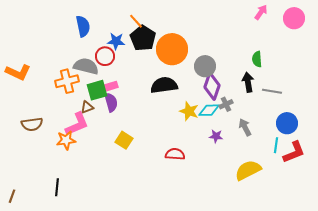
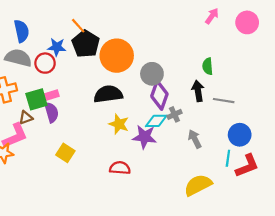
gray semicircle: (86, 66) -> (18, 58), moved
yellow star: (189, 111) -> (119, 124), moved
purple star: (216, 136) -> (144, 137), moved, size x1.6

